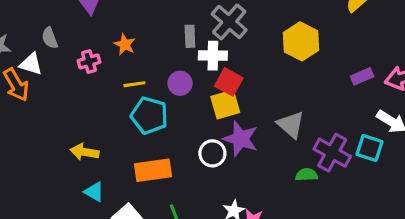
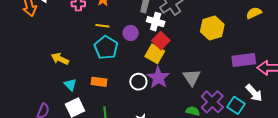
purple rectangle: (362, 76) -> (244, 60), size x1.6
yellow square: (225, 104) -> (155, 54), turned 30
orange rectangle: (153, 170) -> (99, 82), size x0.7
cyan triangle: (94, 192) -> (70, 85), moved

